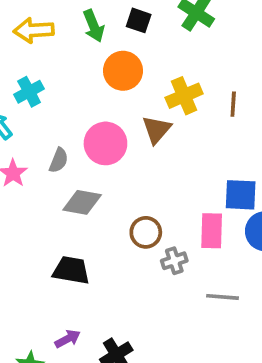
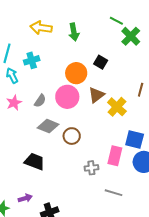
black square: (139, 20) -> (101, 62), moved
orange circle: (123, 71) -> (76, 73), moved
yellow cross: (184, 96) -> (117, 107), moved, turned -36
brown circle: (146, 232) -> (72, 136), moved

